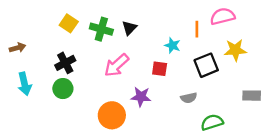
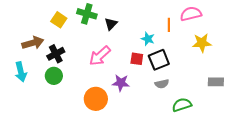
green cross: (101, 29) -> (87, 14), moved
brown arrow: (17, 48) -> (33, 43), moved, size x1.5
black square: (206, 65) -> (159, 60), moved

